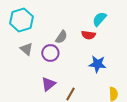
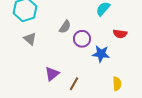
red semicircle: (88, 35) -> (120, 34), moved
purple circle: (50, 53) -> (82, 39), moved

